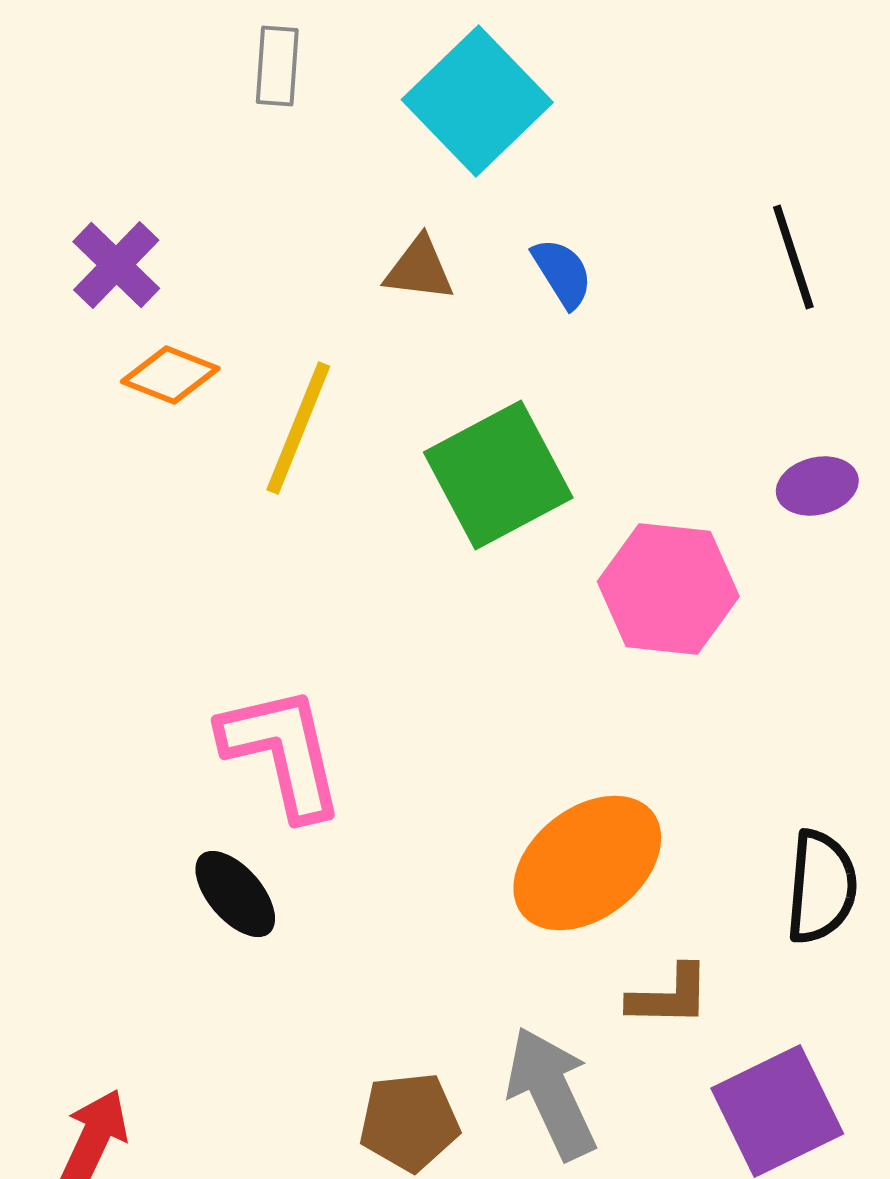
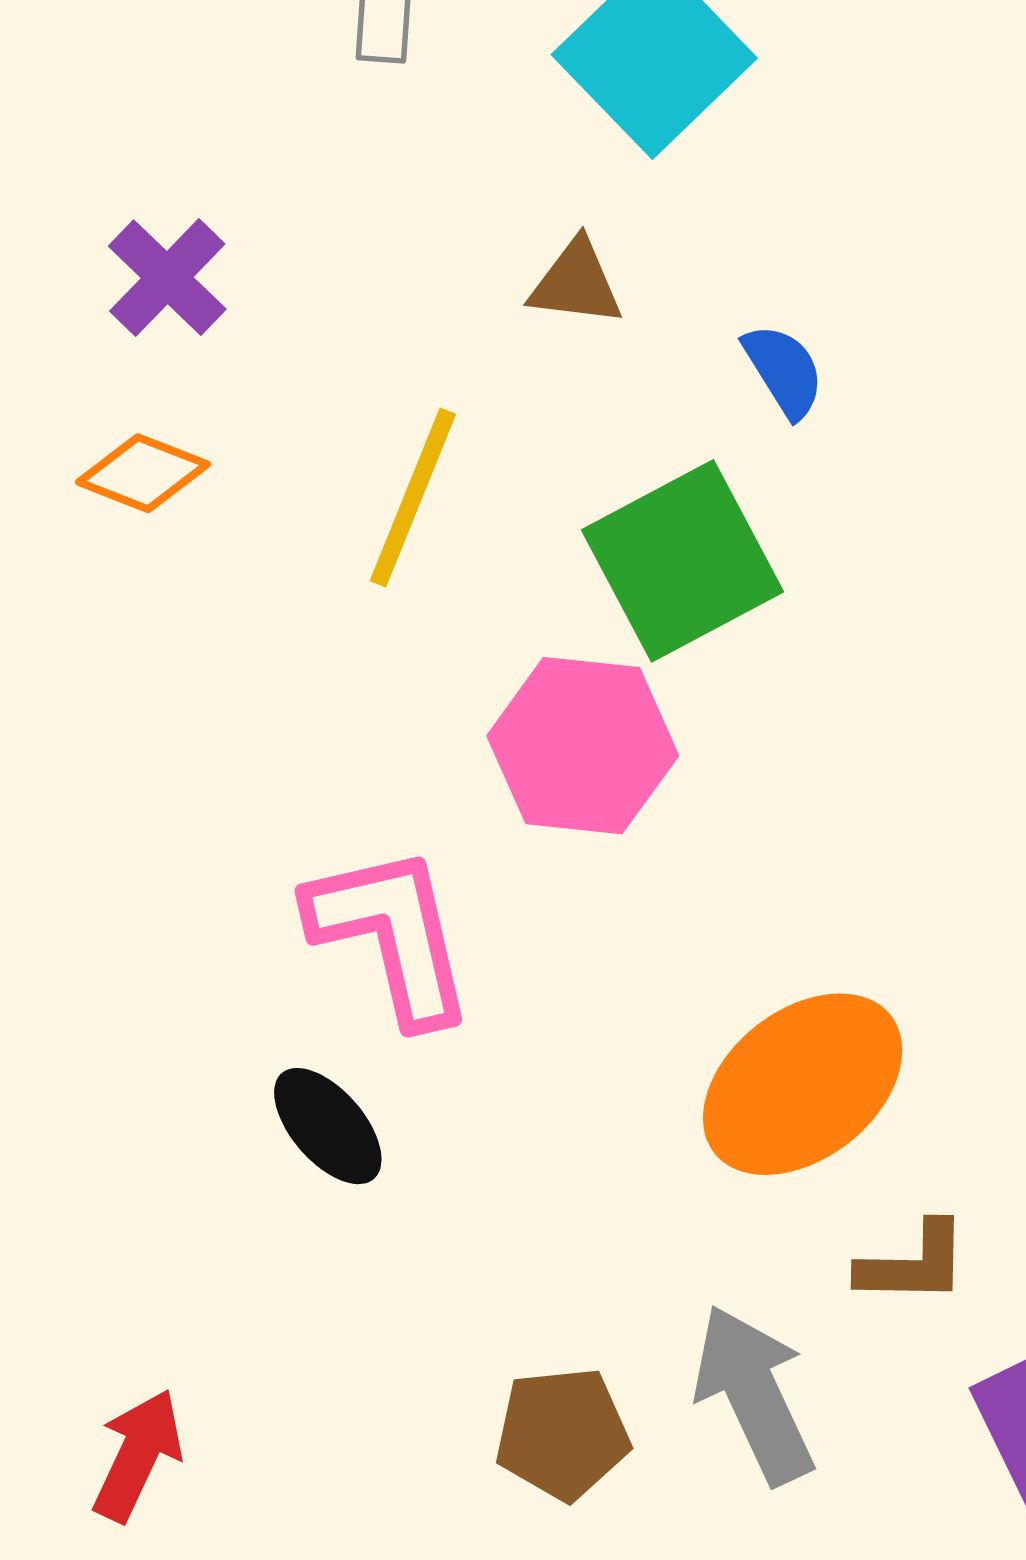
blue semicircle: (562, 273) -> (784, 371), moved
orange diamond: (170, 375) -> (143, 473), moved
pink hexagon: (668, 589) -> (583, 746), moved

